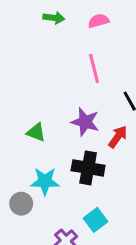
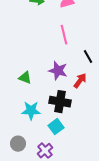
gray circle: (21, 204) -> (18, 144), moved
cyan square: (95, 220) -> (56, 127), moved

